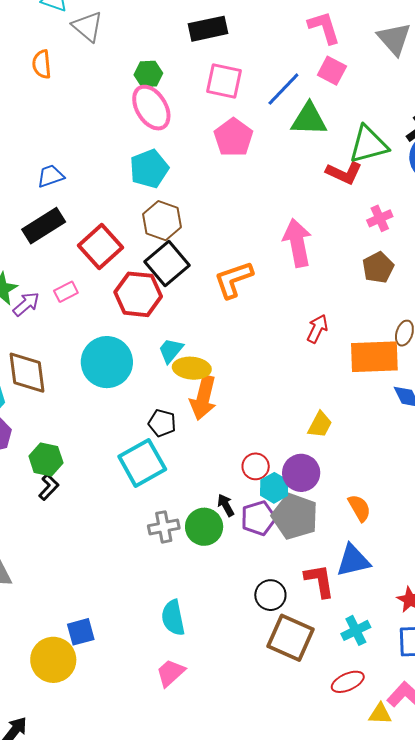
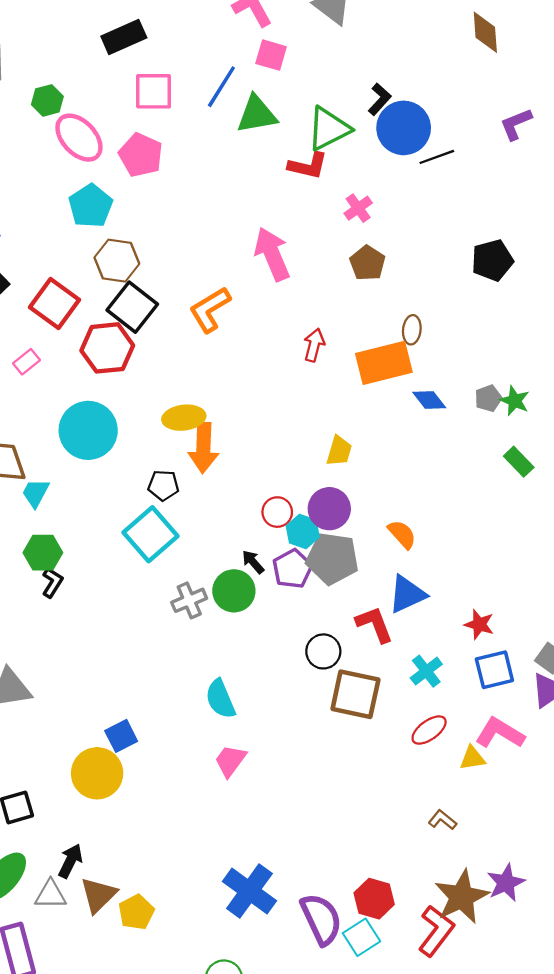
green hexagon: (148, 74) -> (47, 100), moved
pink pentagon: (233, 137) -> (141, 155), moved
cyan trapezoid: (171, 351) -> (35, 493), moved

